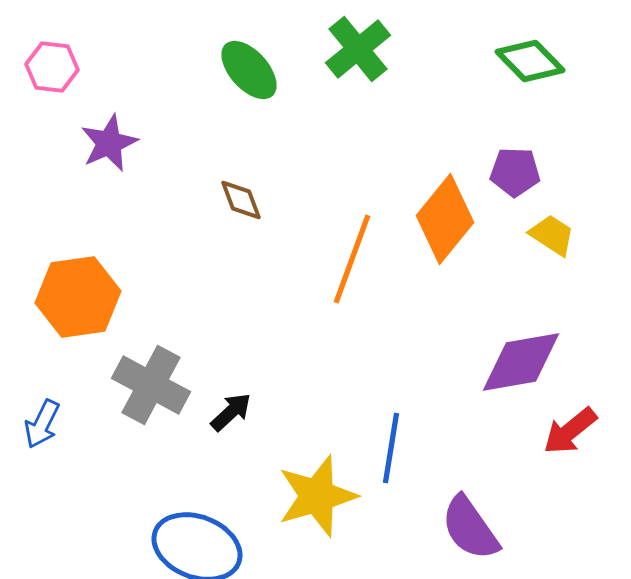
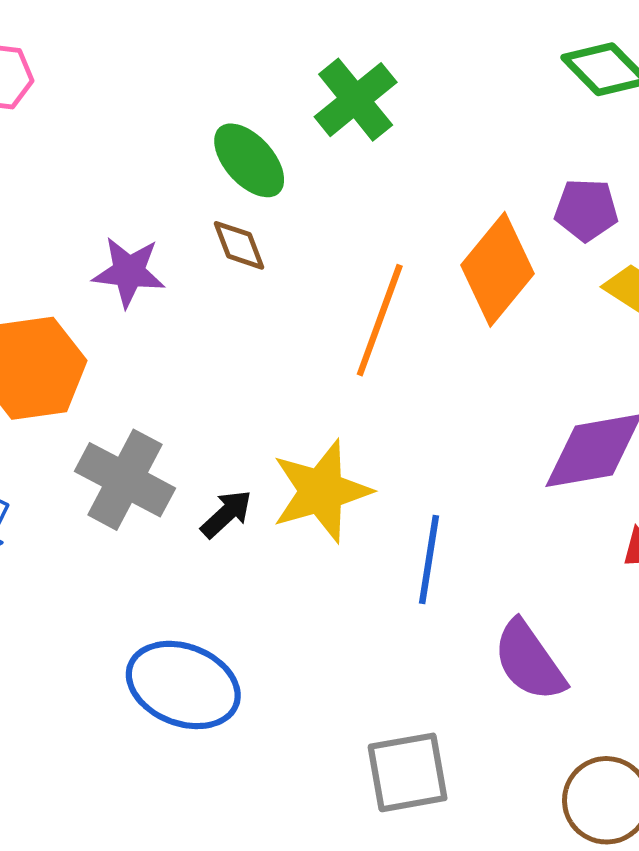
green cross: (358, 49) -> (356, 100), moved
green ellipse: (249, 70) -> (249, 160), moved
purple star: (109, 143) -> (129, 272), moved, turned 30
yellow star: (317, 496) -> (321, 491), moved

